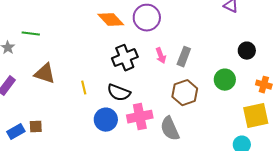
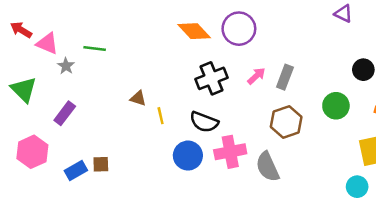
pink arrow: (161, 56) -> (256, 76), turned -112
brown triangle: (45, 74) -> (138, 98), moved, size x0.6

